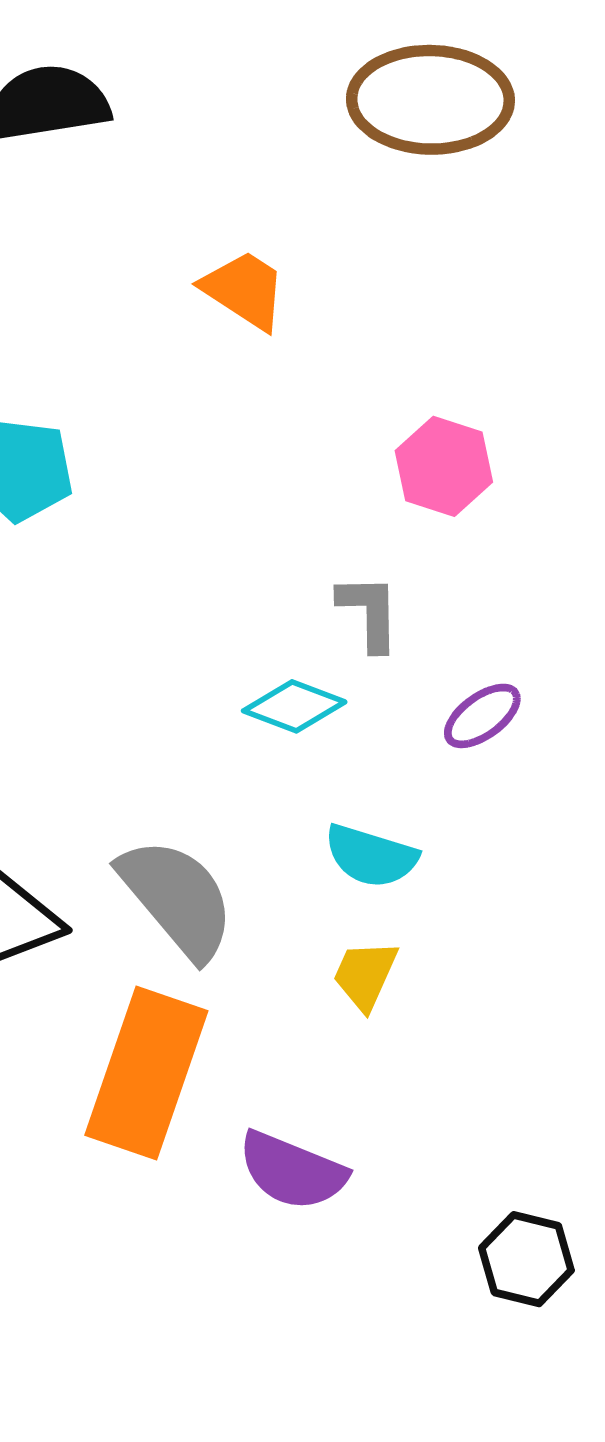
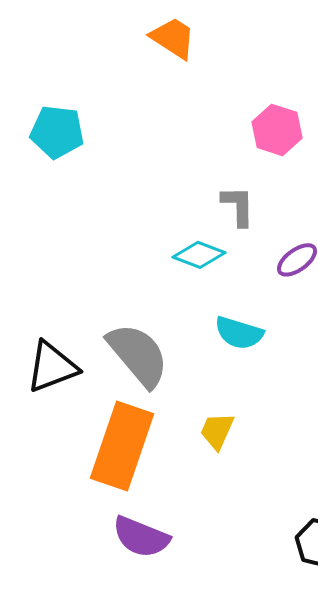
yellow trapezoid: (365, 975) -> (217, 431), moved
purple semicircle: (292, 1171) -> (141, 537), moved

